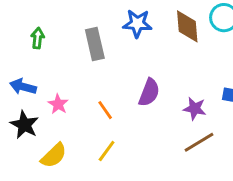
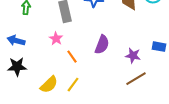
pink star: (58, 104) -> (56, 39), moved
black star: (24, 125) -> (17, 67), turned -30
yellow semicircle: (54, 156) -> (49, 85), moved

